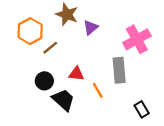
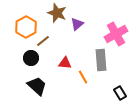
black circle: (44, 81) -> (31, 58), moved
black trapezoid: (63, 100) -> (37, 86), moved

